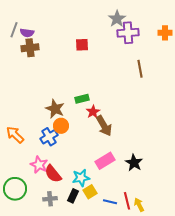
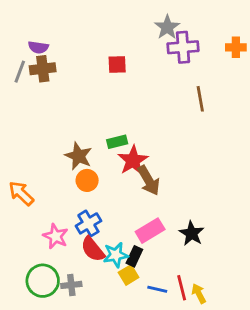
gray line: (14, 30) -> (20, 72), moved
red star: (93, 112) -> (133, 160), size x1.5
blue cross: (49, 137) -> (88, 223), moved
red semicircle: (53, 174) -> (93, 249), moved
green circle: (15, 189) -> (43, 281), moved
black rectangle: (73, 196) -> (134, 256), moved

